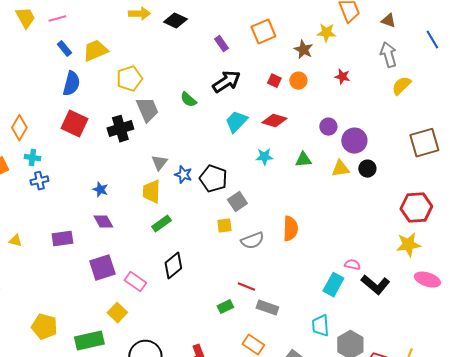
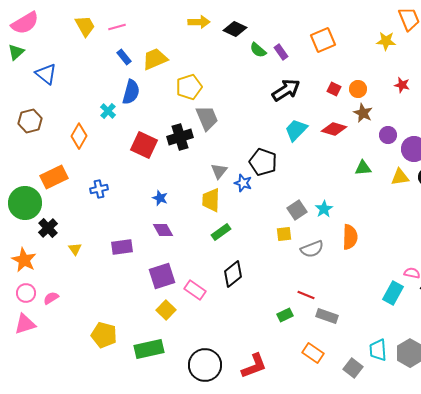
brown star: (303, 50) -> (363, 113), moved
green semicircle: (188, 100) -> (258, 50), moved
red square: (74, 124) -> (144, 145), moved
cyan star: (264, 157) -> (324, 209), moved, turned -30
cyan cross: (32, 158) -> (108, 111), moved, turned 35
black pentagon: (213, 179) -> (263, 162), moved
yellow triangle: (15, 241) -> (75, 249), turned 40
yellow square: (117, 313) -> (166, 310), moved
cyan trapezoid: (320, 326) -> (378, 350), moved

